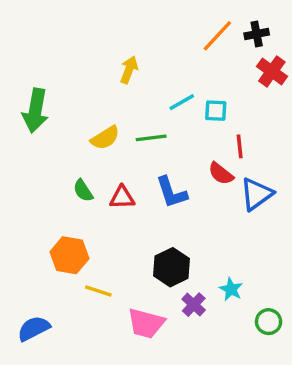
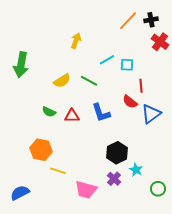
green line: (151, 138) -> (89, 81), turned 36
green semicircle: (83, 191) -> (49, 112), turned -32
black hexagon: (172, 267) -> (117, 153), moved

